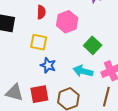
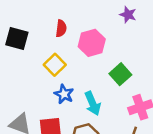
yellow square: (39, 42) -> (55, 65), turned 30
cyan arrow: (83, 71) -> (93, 103), moved, turned -132

